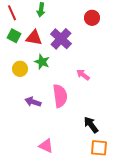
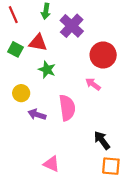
red circle: (92, 18) -> (103, 55), moved, size x1.5
green square: (14, 36) -> (16, 49), moved
purple cross: (61, 39) -> (72, 26), moved
yellow circle: (20, 69) -> (21, 93), moved

